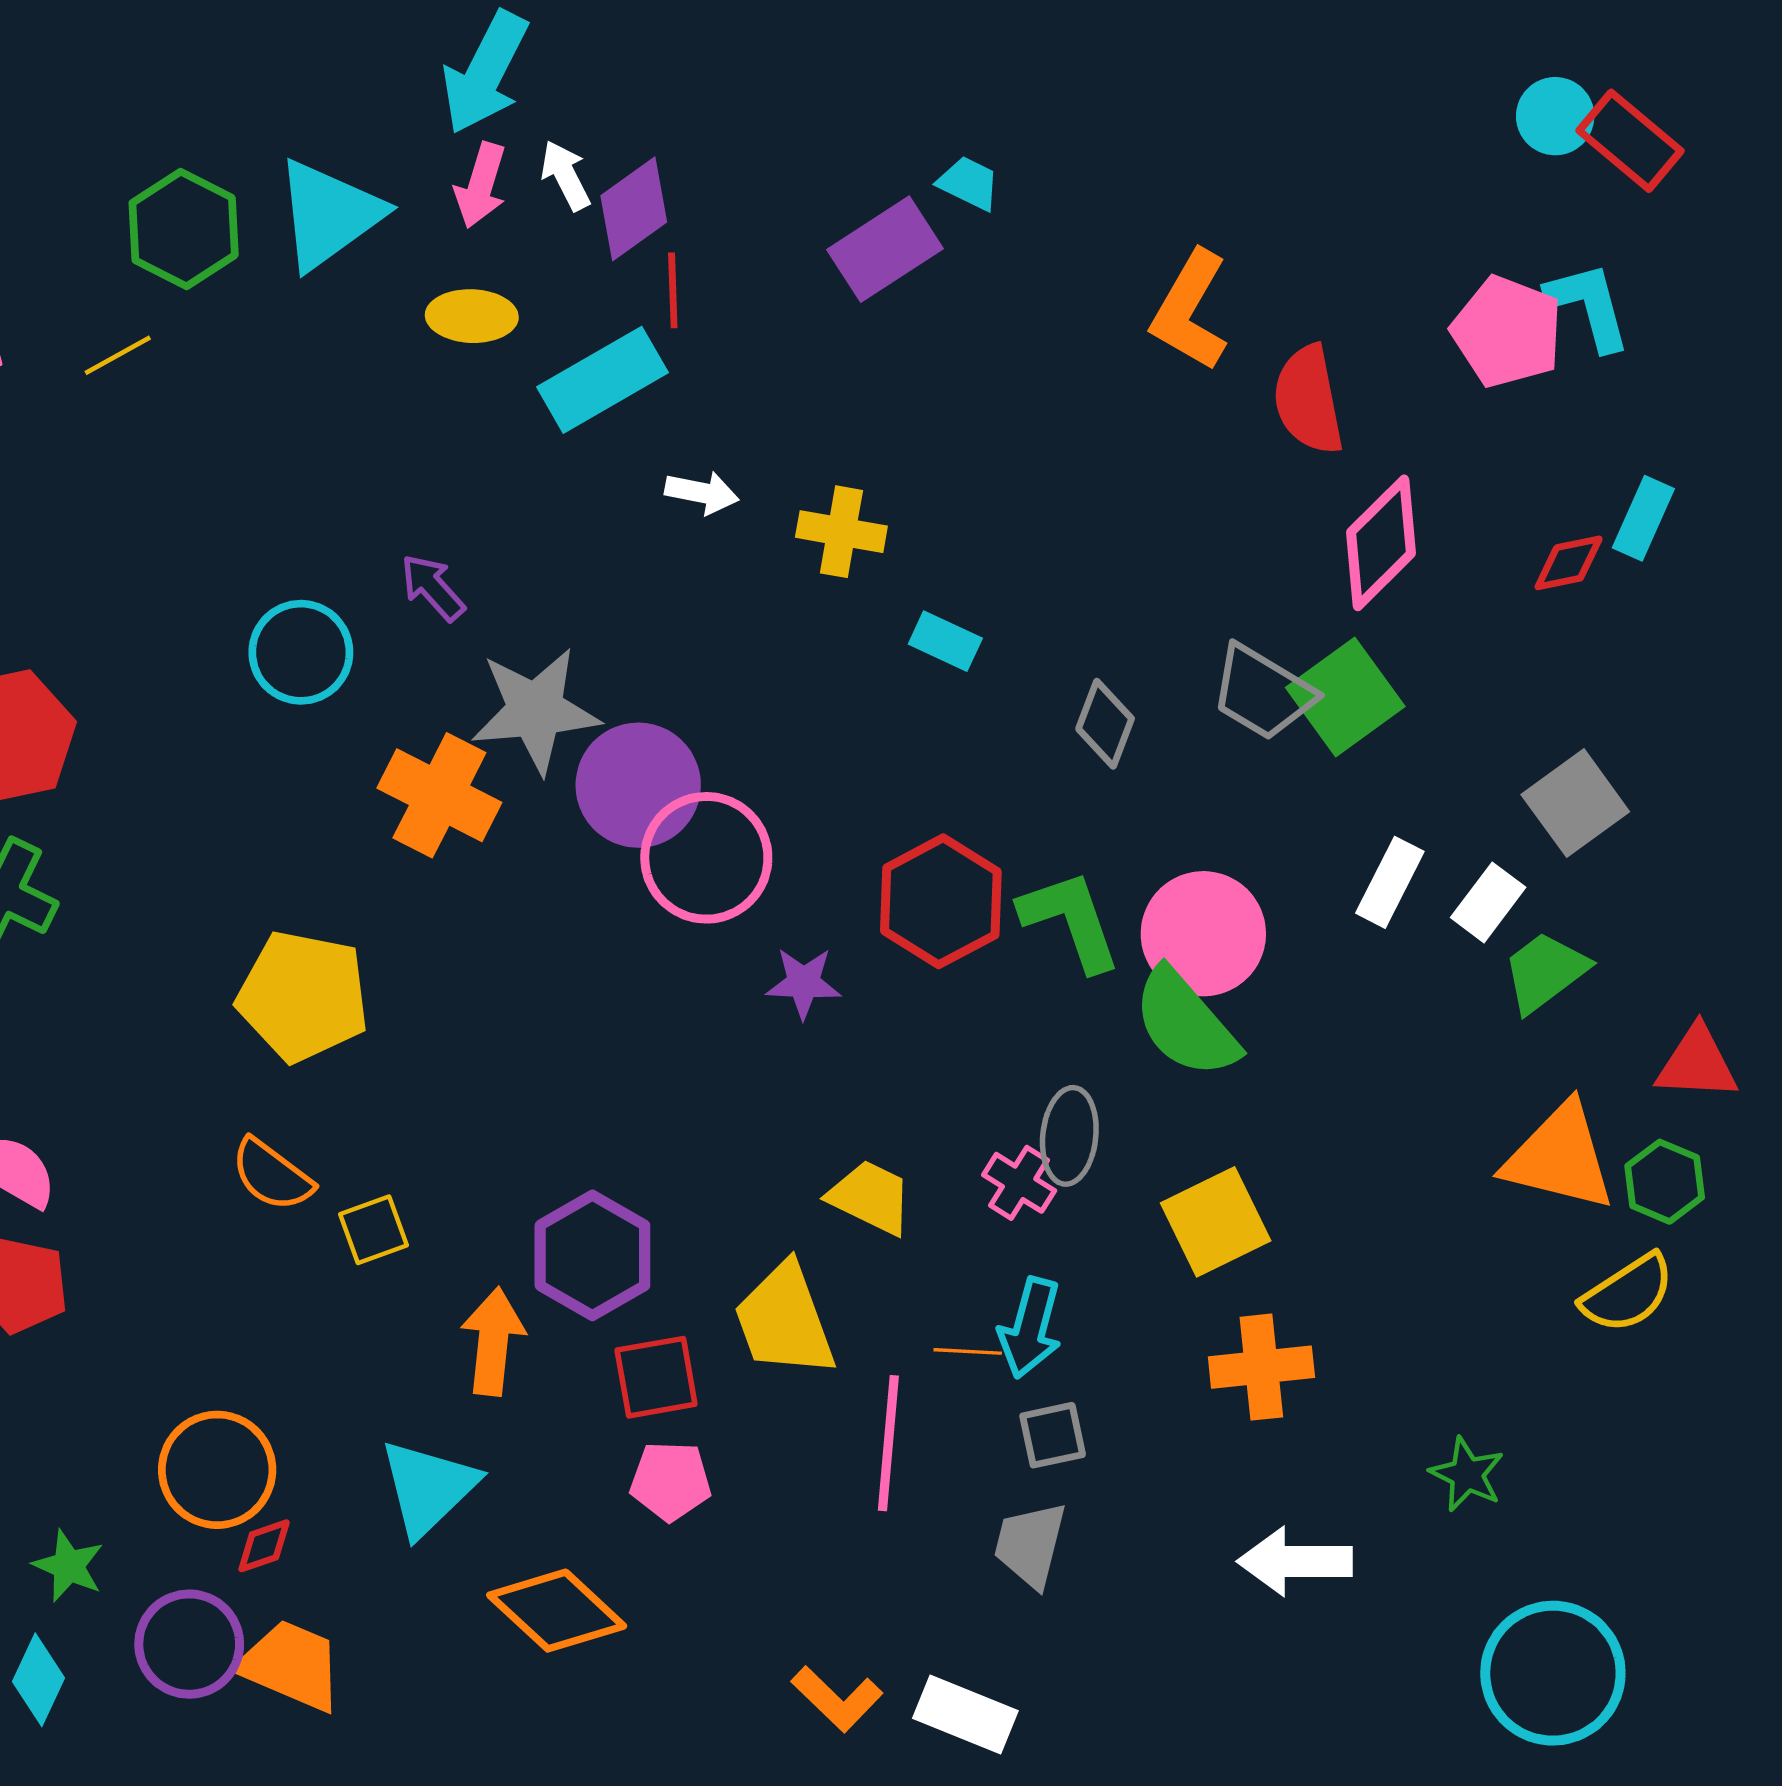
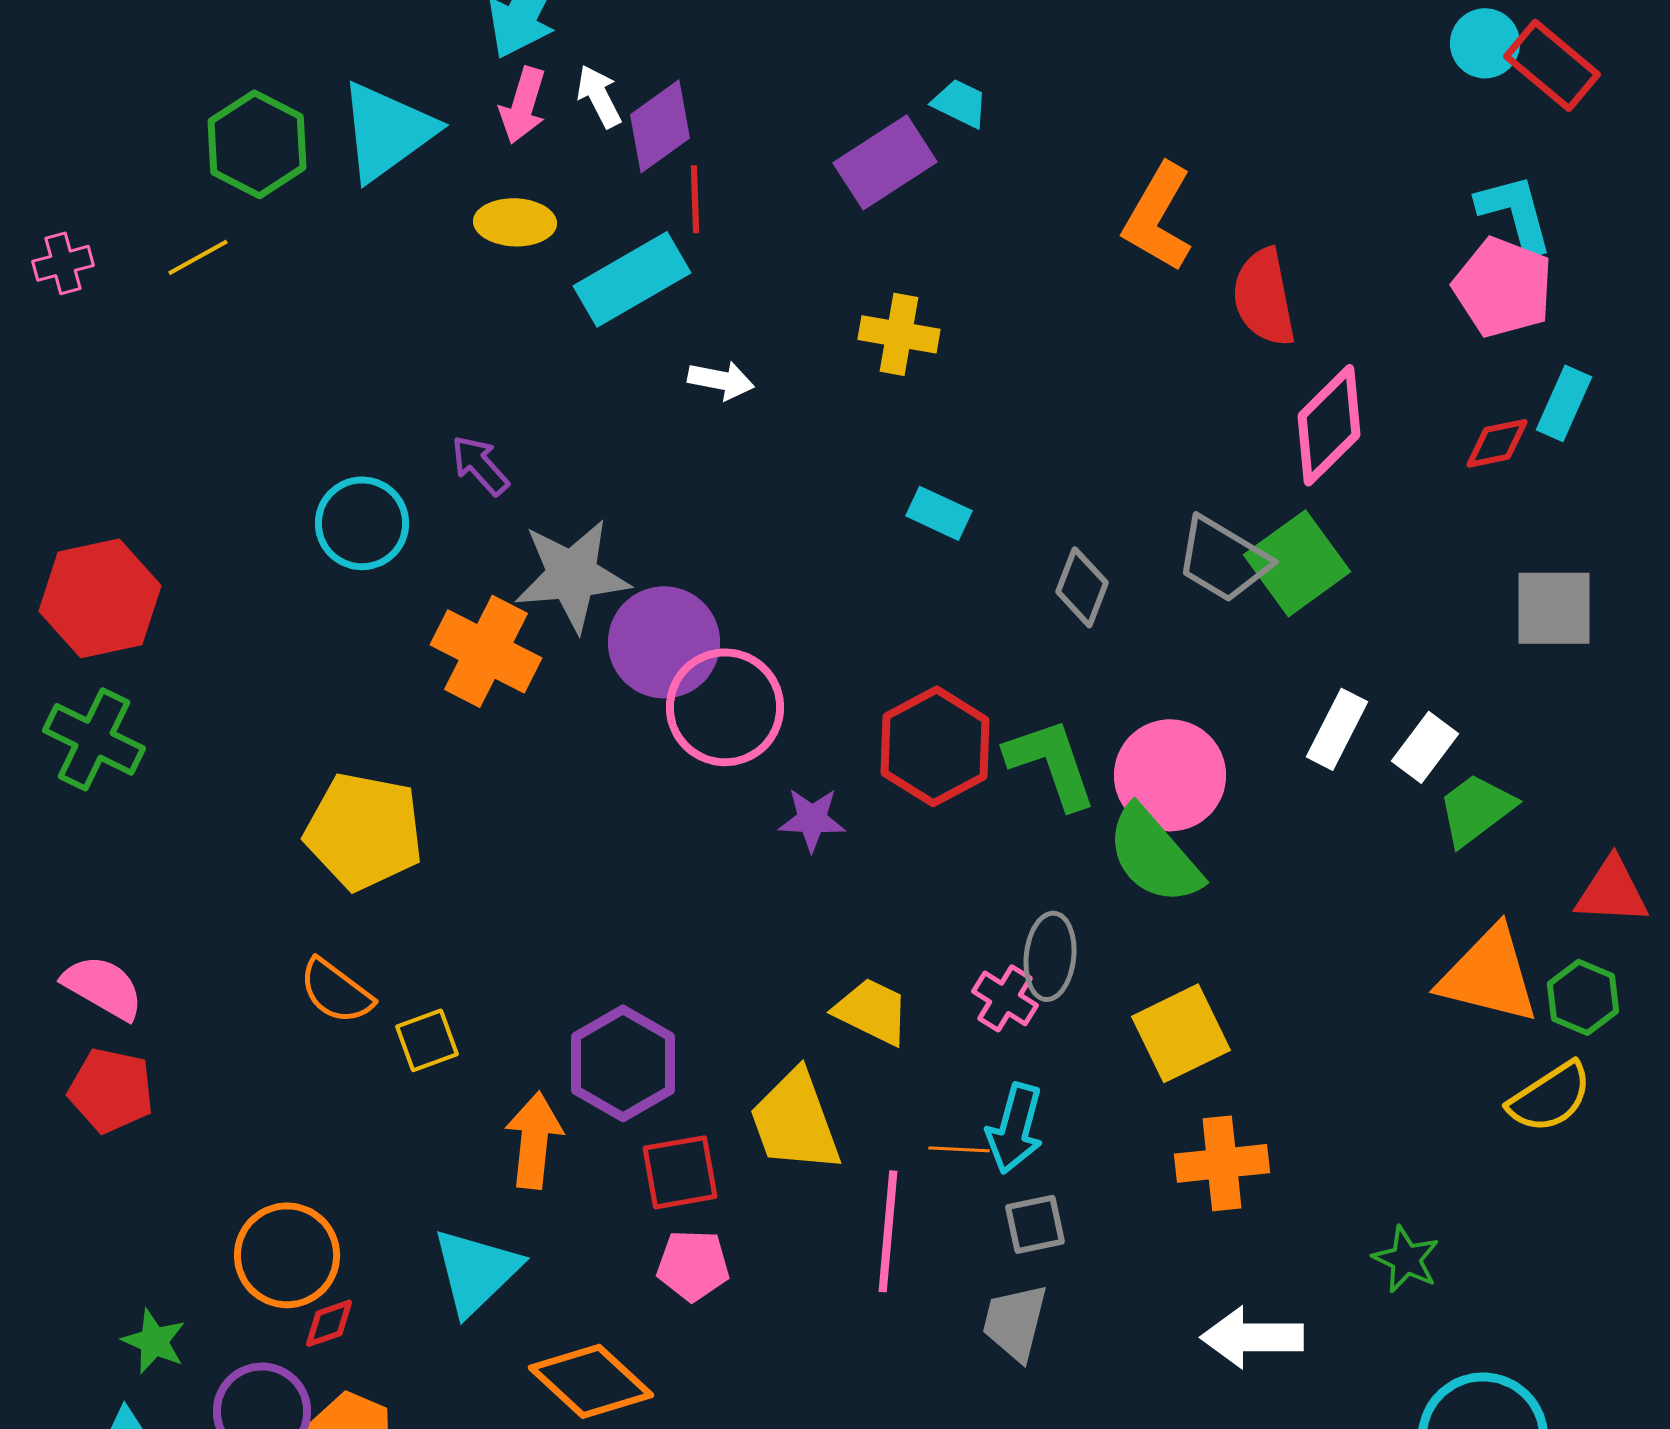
pink pentagon: (1507, 332) -> (1503, 287), moved
yellow cross: (841, 532) -> (899, 334), moved
gray square: (1575, 803) -> (1554, 608), moved, turned 36

